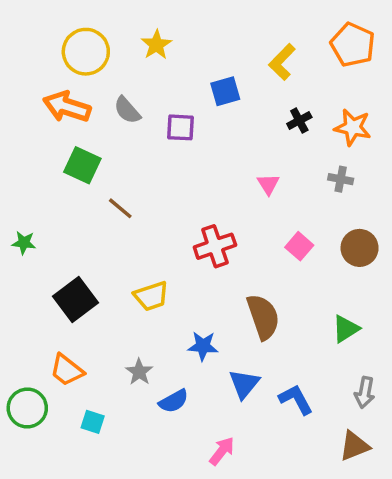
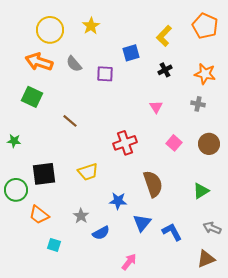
black cross: (299, 121) -> (165, 70), moved
green square: (82, 165) -> (32, 97), moved
black square: (75, 300) -> (44, 174), turned 30
gray arrow: (365, 393) -> (212, 228), turned 102
green circle: (27, 408) -> (16, 190), moved

